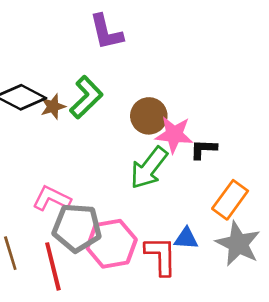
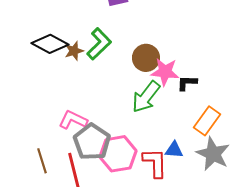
gray pentagon: (77, 228) -> (92, 142), turned 30

